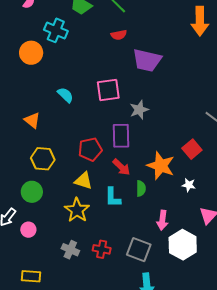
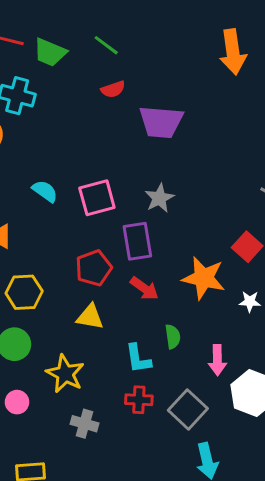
pink square: (108, 90) -> (97, 198), moved
green semicircle: (141, 188) -> (173, 337), moved
cyan L-shape: (113, 197) -> (138, 359), moved
yellow star: (77, 210) -> (65, 374), moved
red cross: (102, 249) -> (139, 400), moved
gray square: (139, 250) -> (188, 409), turned 30

